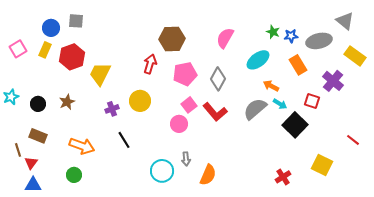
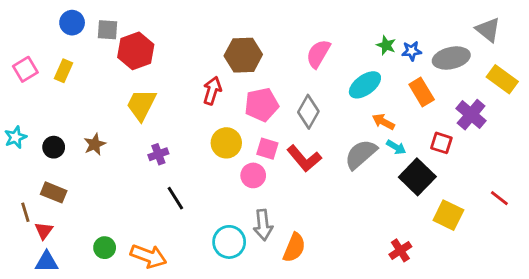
blue circle: (51, 28) -> (72, 23), moved
red hexagon: (72, 57) -> (136, 51), moved
yellow circle: (140, 101) -> (226, 143), moved
pink square: (189, 105) -> (267, 149), turned -35
orange arrow: (82, 146) -> (148, 256), moved
gray arrow: (186, 159) -> (263, 225), size x1.5
yellow square: (322, 165) -> (448, 215), moved

